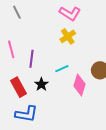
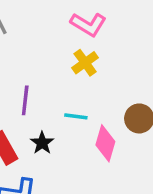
cyan line: (62, 69) -> (76, 116), turned 32

